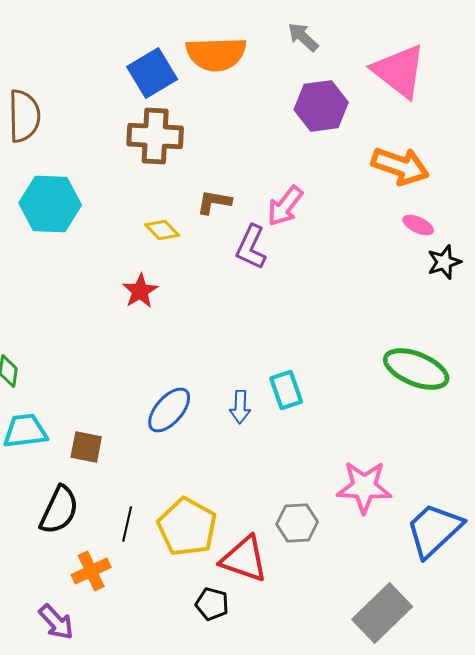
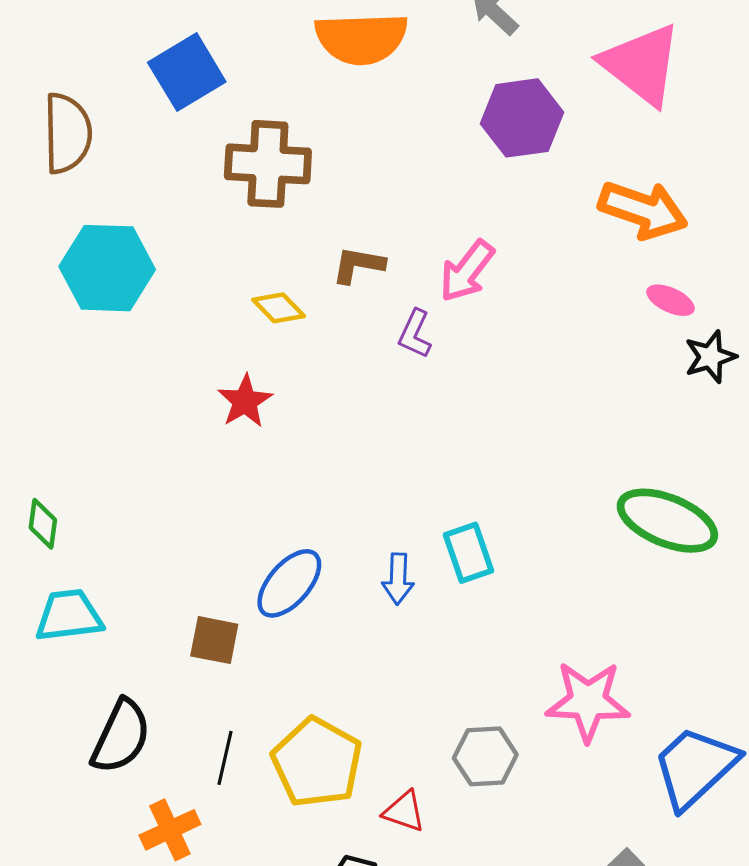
blue square: (152, 73) -> (187, 72), moved
purple L-shape: (251, 247) -> (415, 334), size x0.7
brown square: (86, 447) -> (214, 640), moved
red triangle: (244, 559) -> (404, 811), size x0.6

